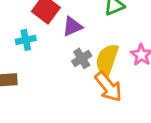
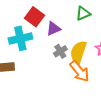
cyan cross: (26, 40) -> (20, 38), size x1.6

